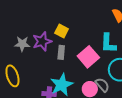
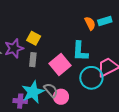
gray semicircle: (102, 85) -> (51, 90), moved

